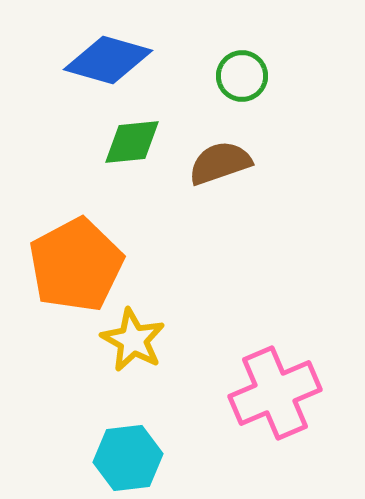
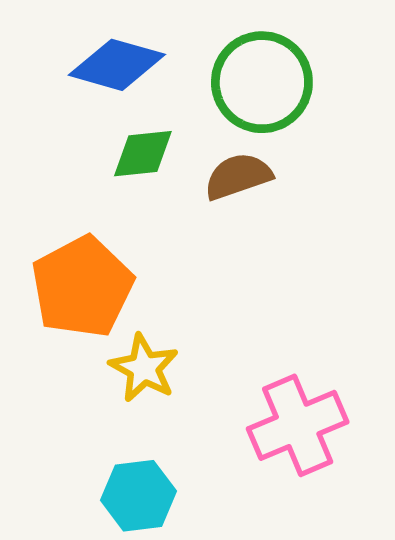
green circle: (242, 76) -> (262, 82), size x1.8

